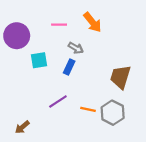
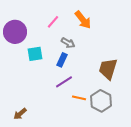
pink line: (59, 25) -> (53, 22), turned -48
purple line: (58, 101) -> (64, 82), moved

